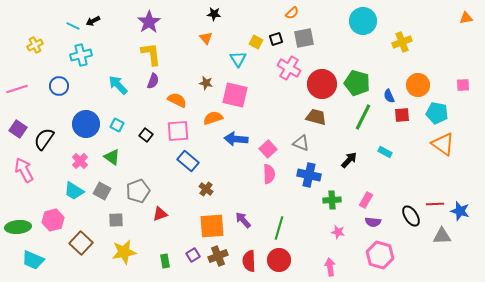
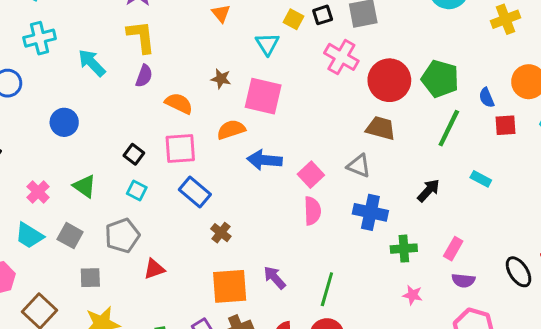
cyan arrow: (118, 85) -> (92, 63), moved
blue circle: (86, 124) -> (64, 122), moved, size x0.7
cyan square: (117, 125) -> (137, 191), moved

